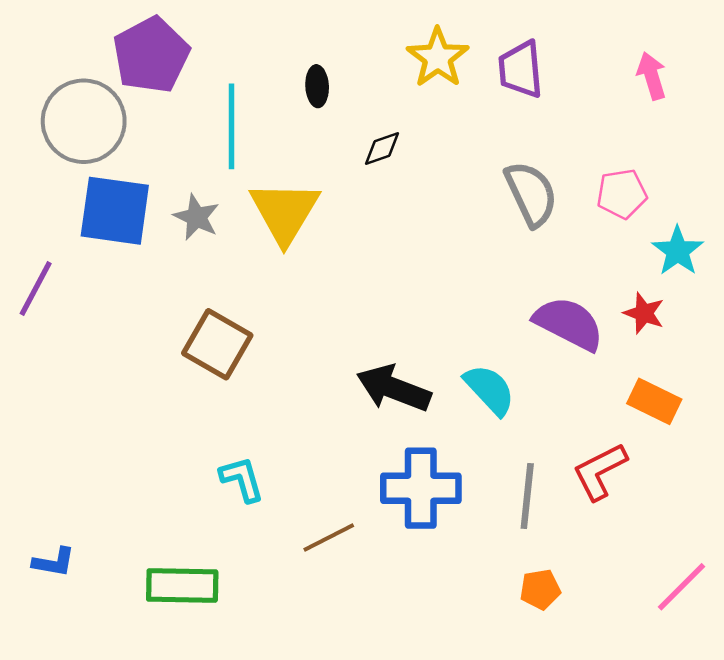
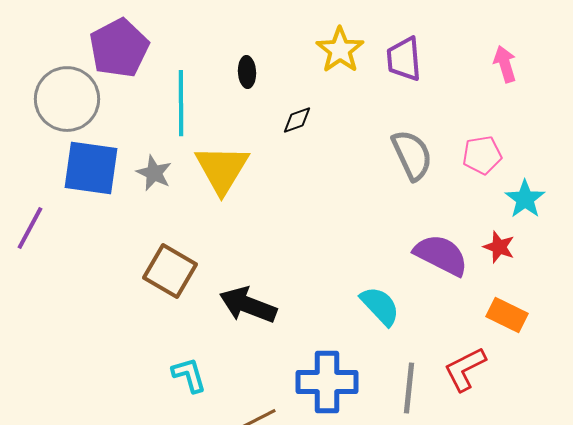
black arrow: (394, 388) -> (248, 305), moved

